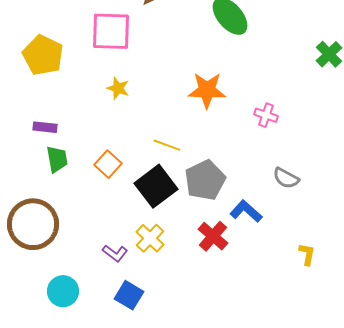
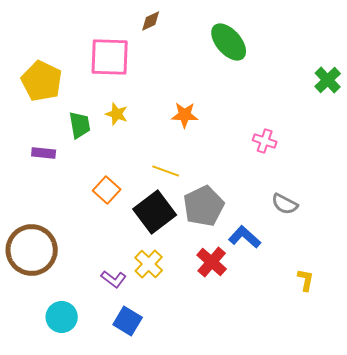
orange star: (207, 90) -> (185, 115), moved, size x0.7
green trapezoid: (57, 159) -> (80, 125), moved

